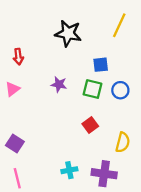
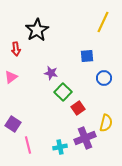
black star: (68, 33) -> (37, 30), moved, turned 30
green square: (93, 89) -> (63, 92), moved, turned 30
purple cross: (104, 174) -> (85, 138), moved, turned -30
pink line: (17, 178) -> (28, 145), moved

